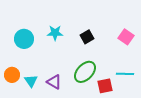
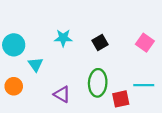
cyan circle: (24, 39) -> (14, 45), moved
green ellipse: (85, 72) -> (98, 83), turned -40
cyan triangle: (31, 81) -> (36, 64), moved

